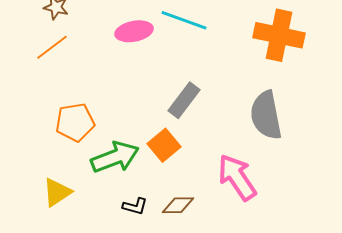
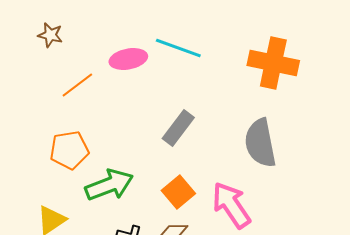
orange line: (52, 47) -> (77, 85), moved
orange square: (164, 145) -> (178, 192), moved

